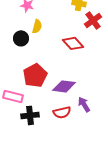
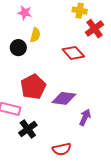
purple arrow: (84, 104) -> (85, 117), turned 56
red semicircle: (62, 112) -> (62, 149), moved
black cross: (30, 115) -> (28, 129), turned -30

